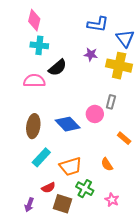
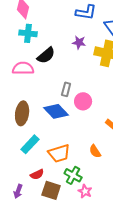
gray rectangle: (111, 102) -> (66, 89), moved
pink star: (112, 200) -> (85, 191), moved

